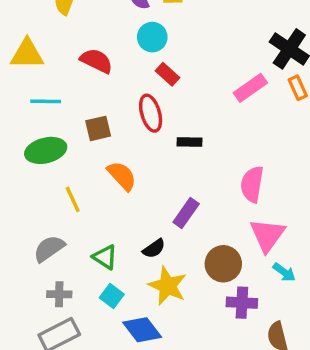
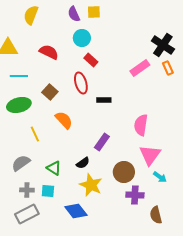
brown square: (98, 128) -> (50, 92), turned -35
cyan square: (112, 296) -> (48, 191), moved, turned -32

